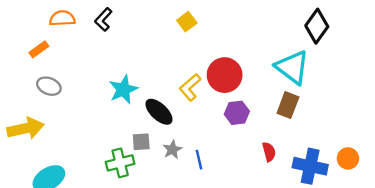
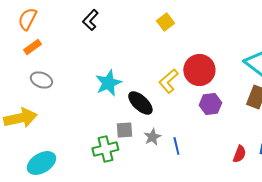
orange semicircle: (62, 18) -> (27, 19), moved, turned -60
red semicircle: (269, 152) -> (239, 154), moved, turned 36

